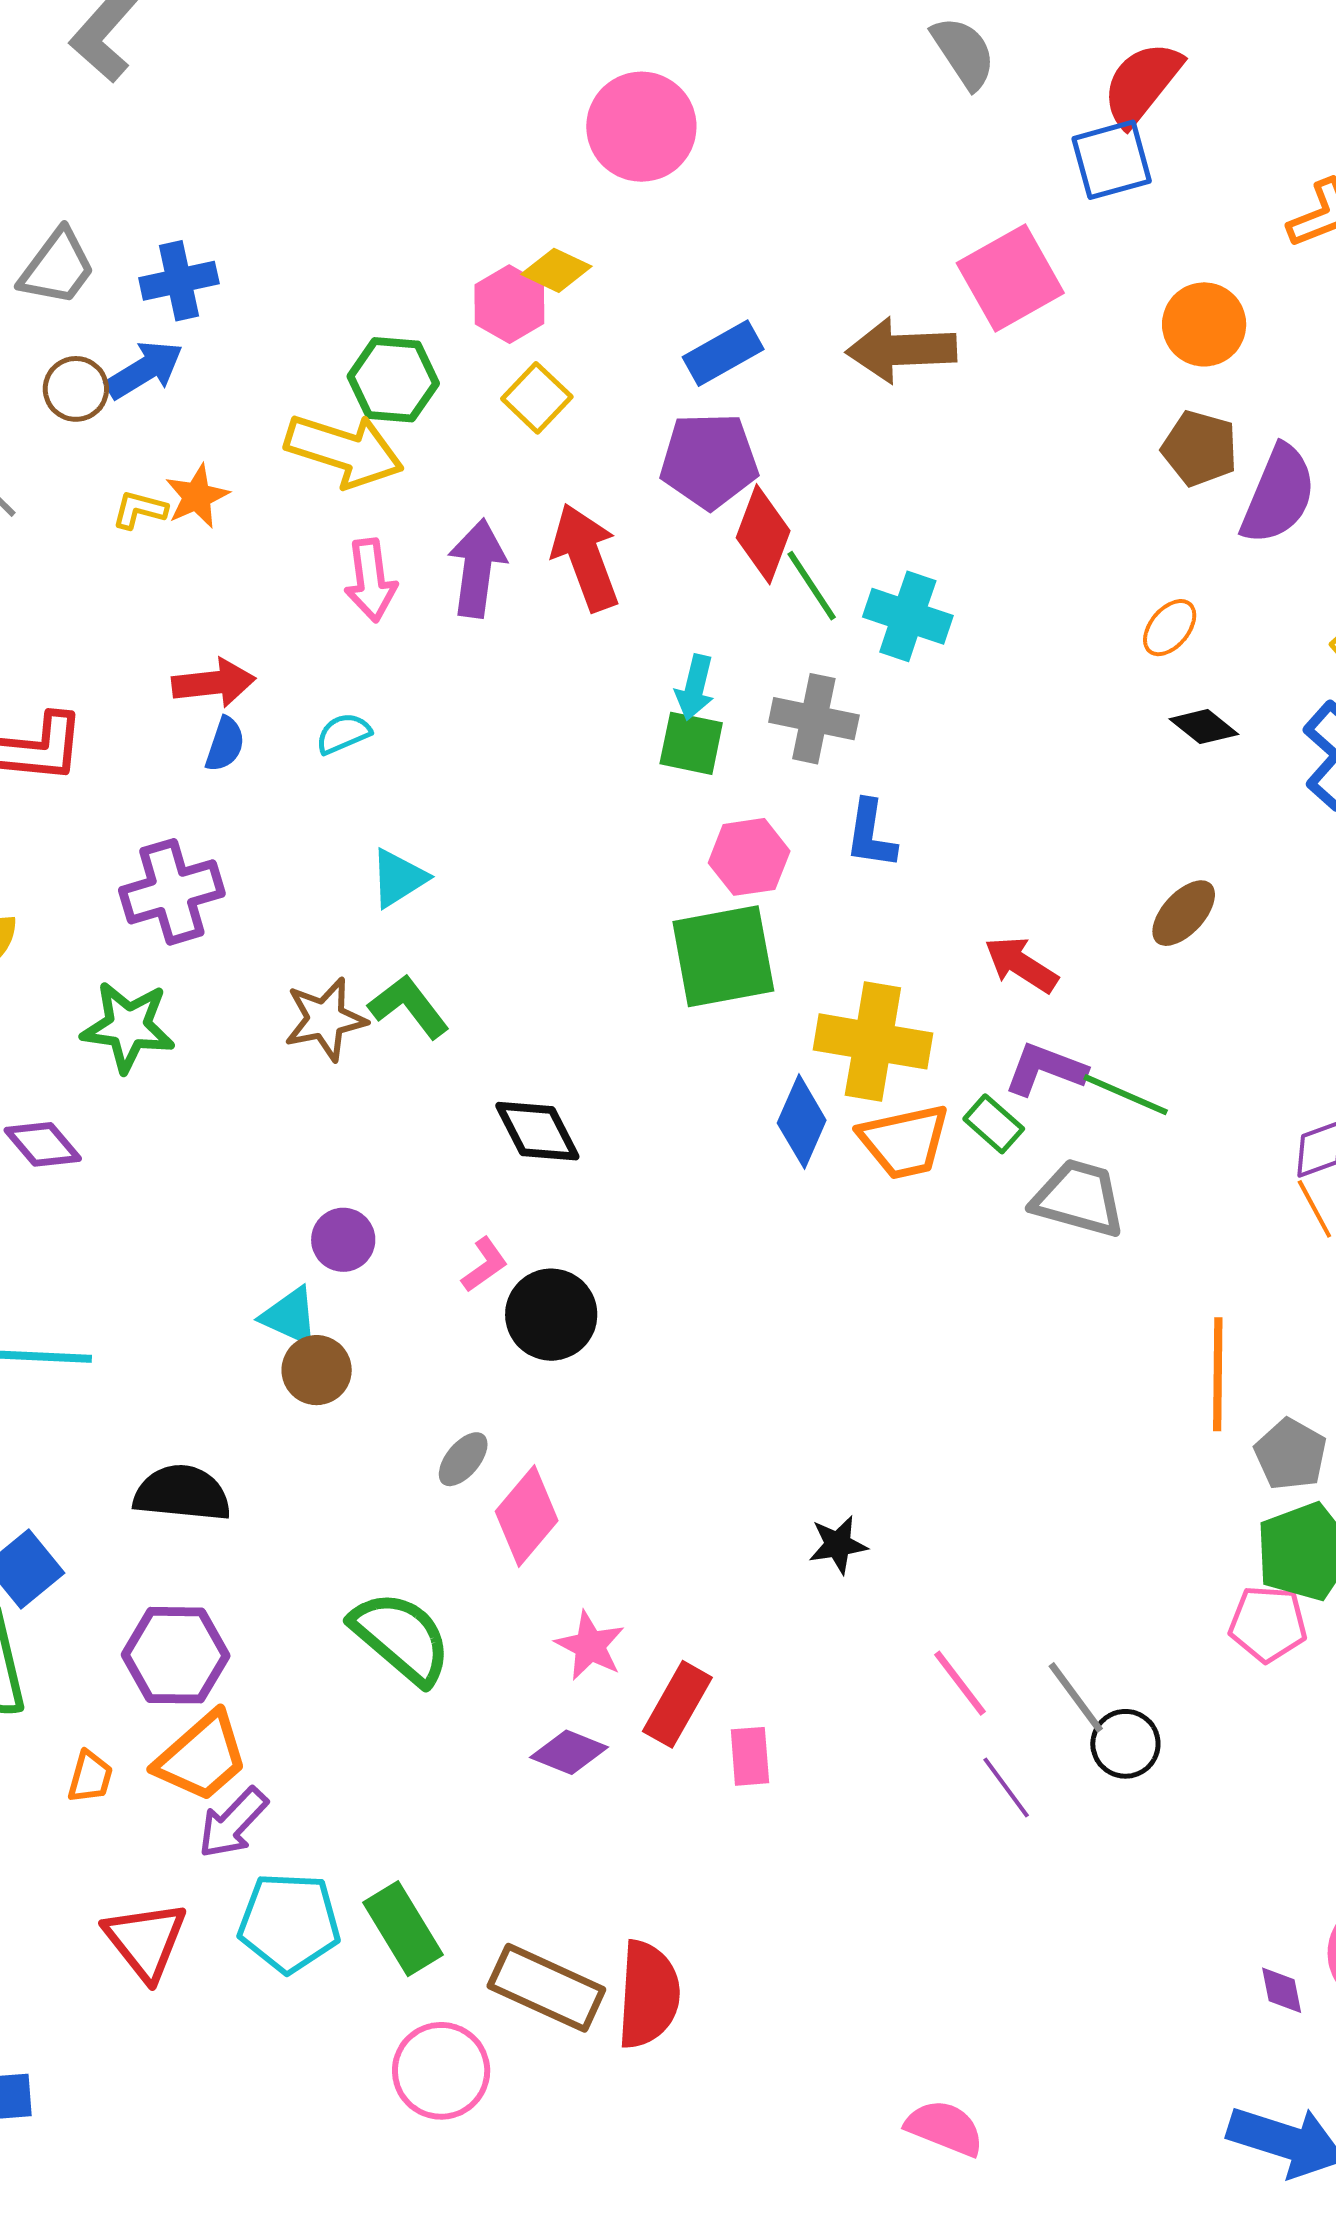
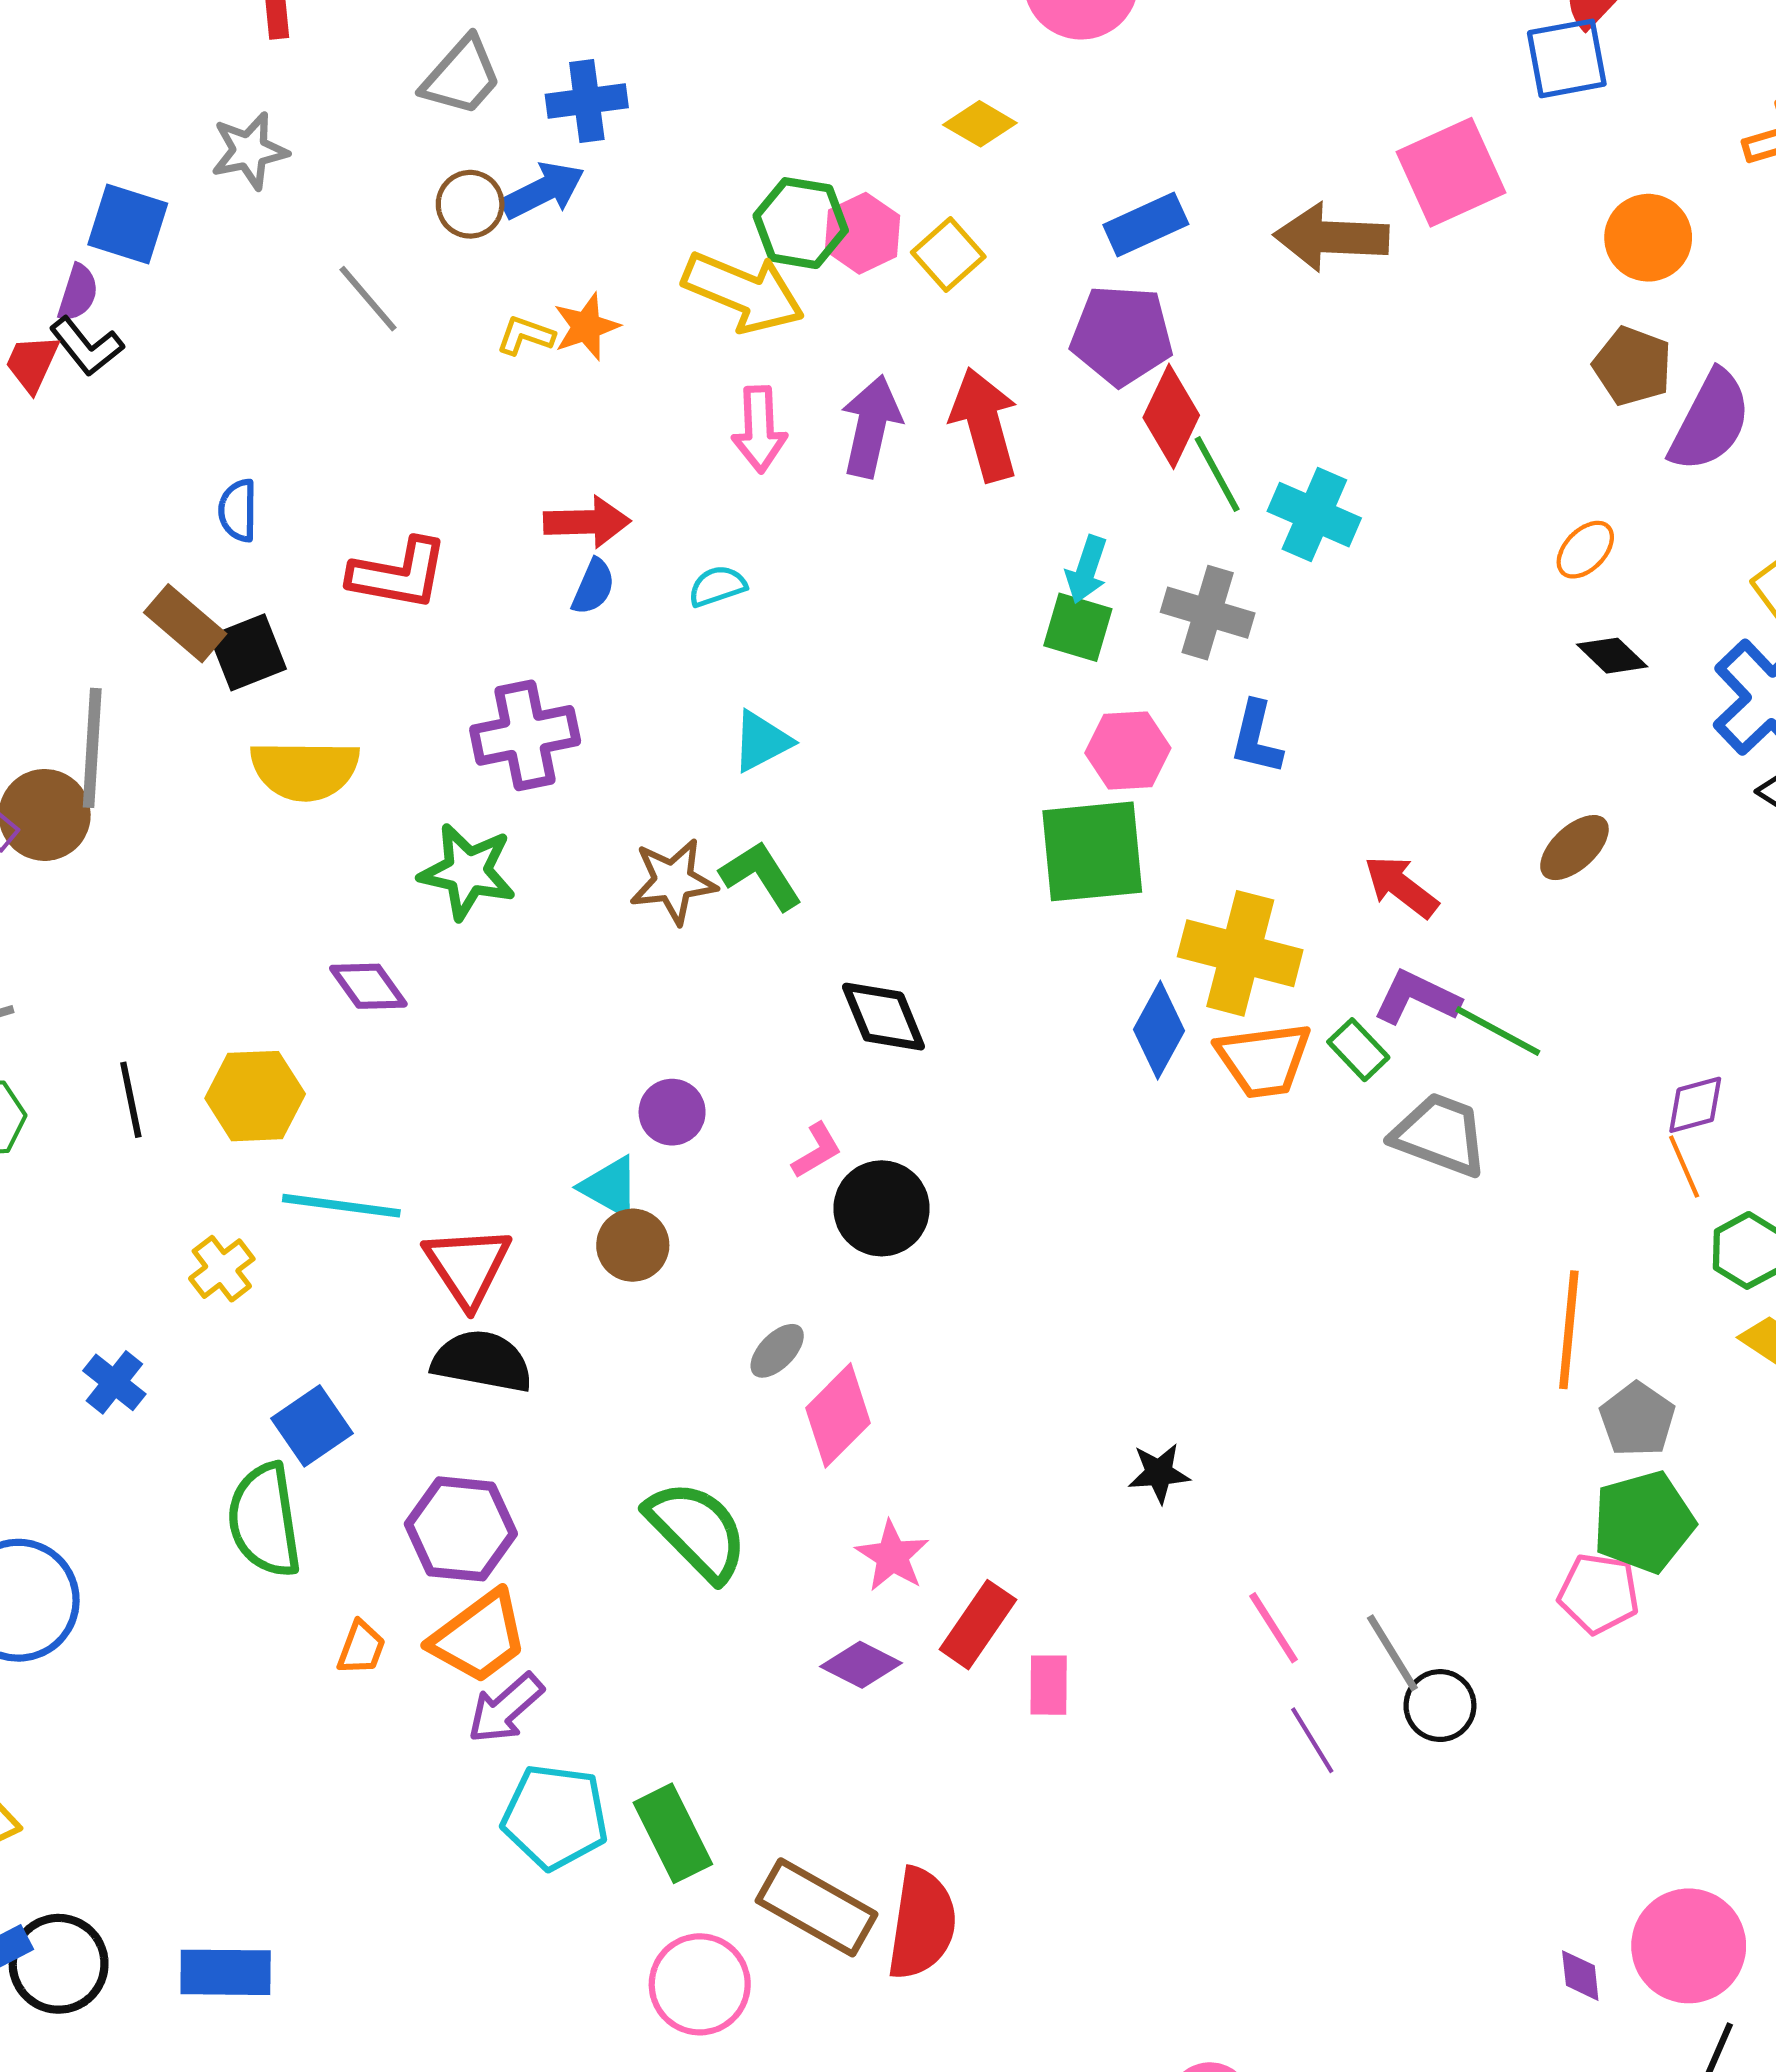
pink hexagon: (509, 304) -> (862, 233), moved
red triangle: (146, 1941) -> (468, 1266), moved

